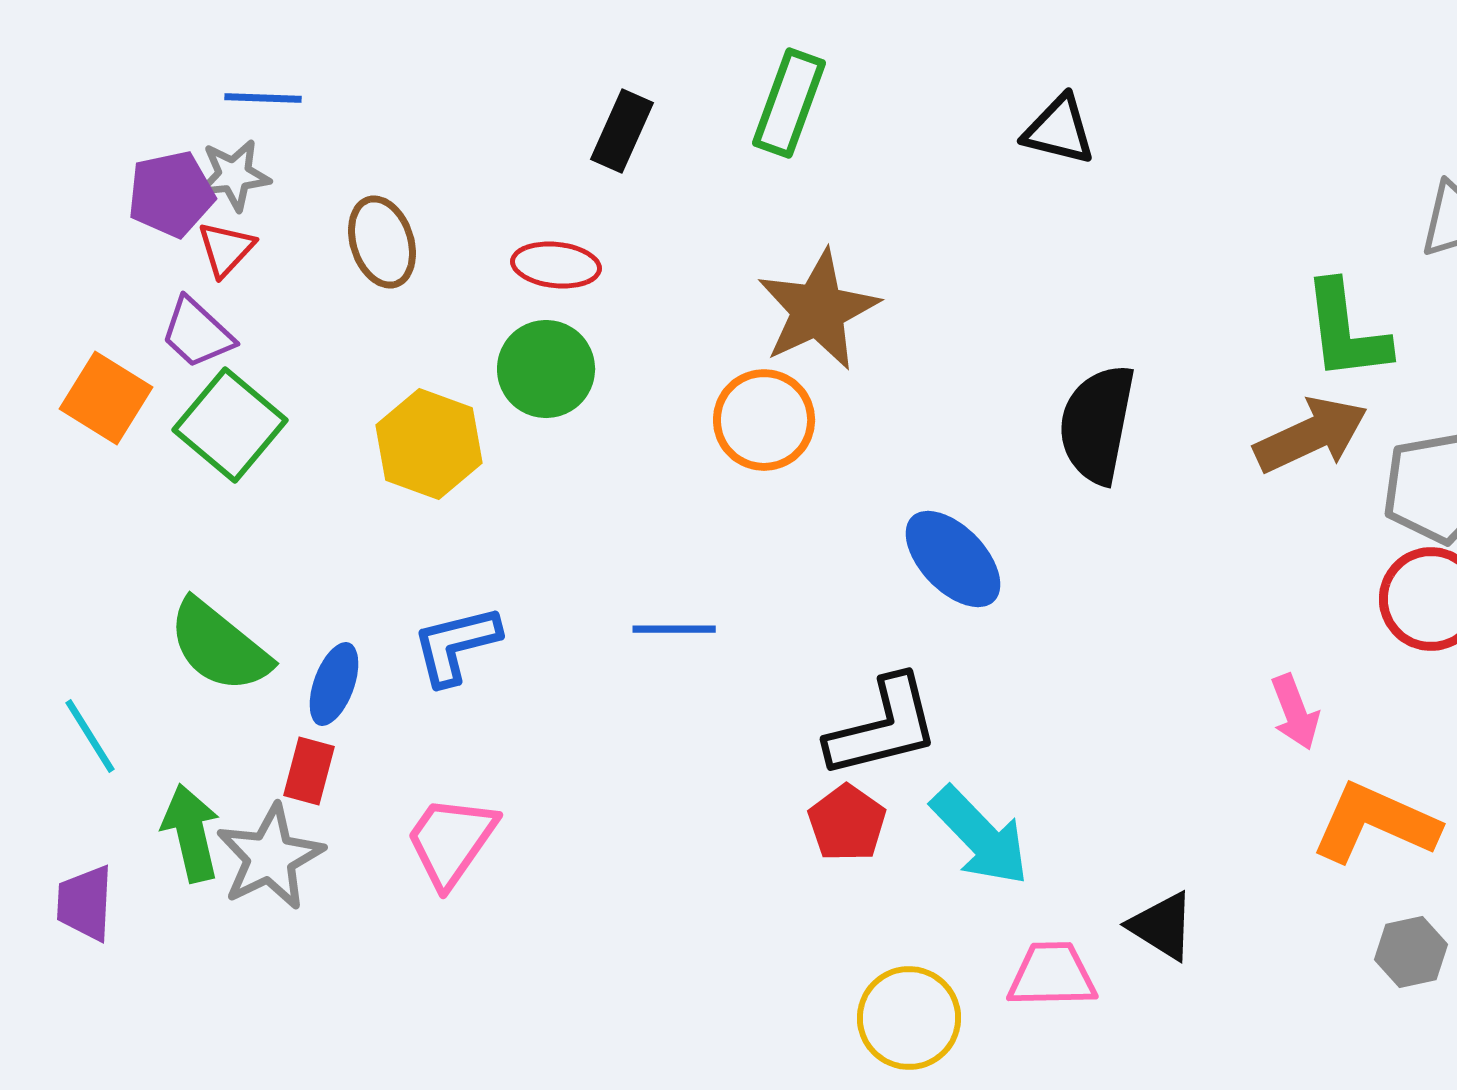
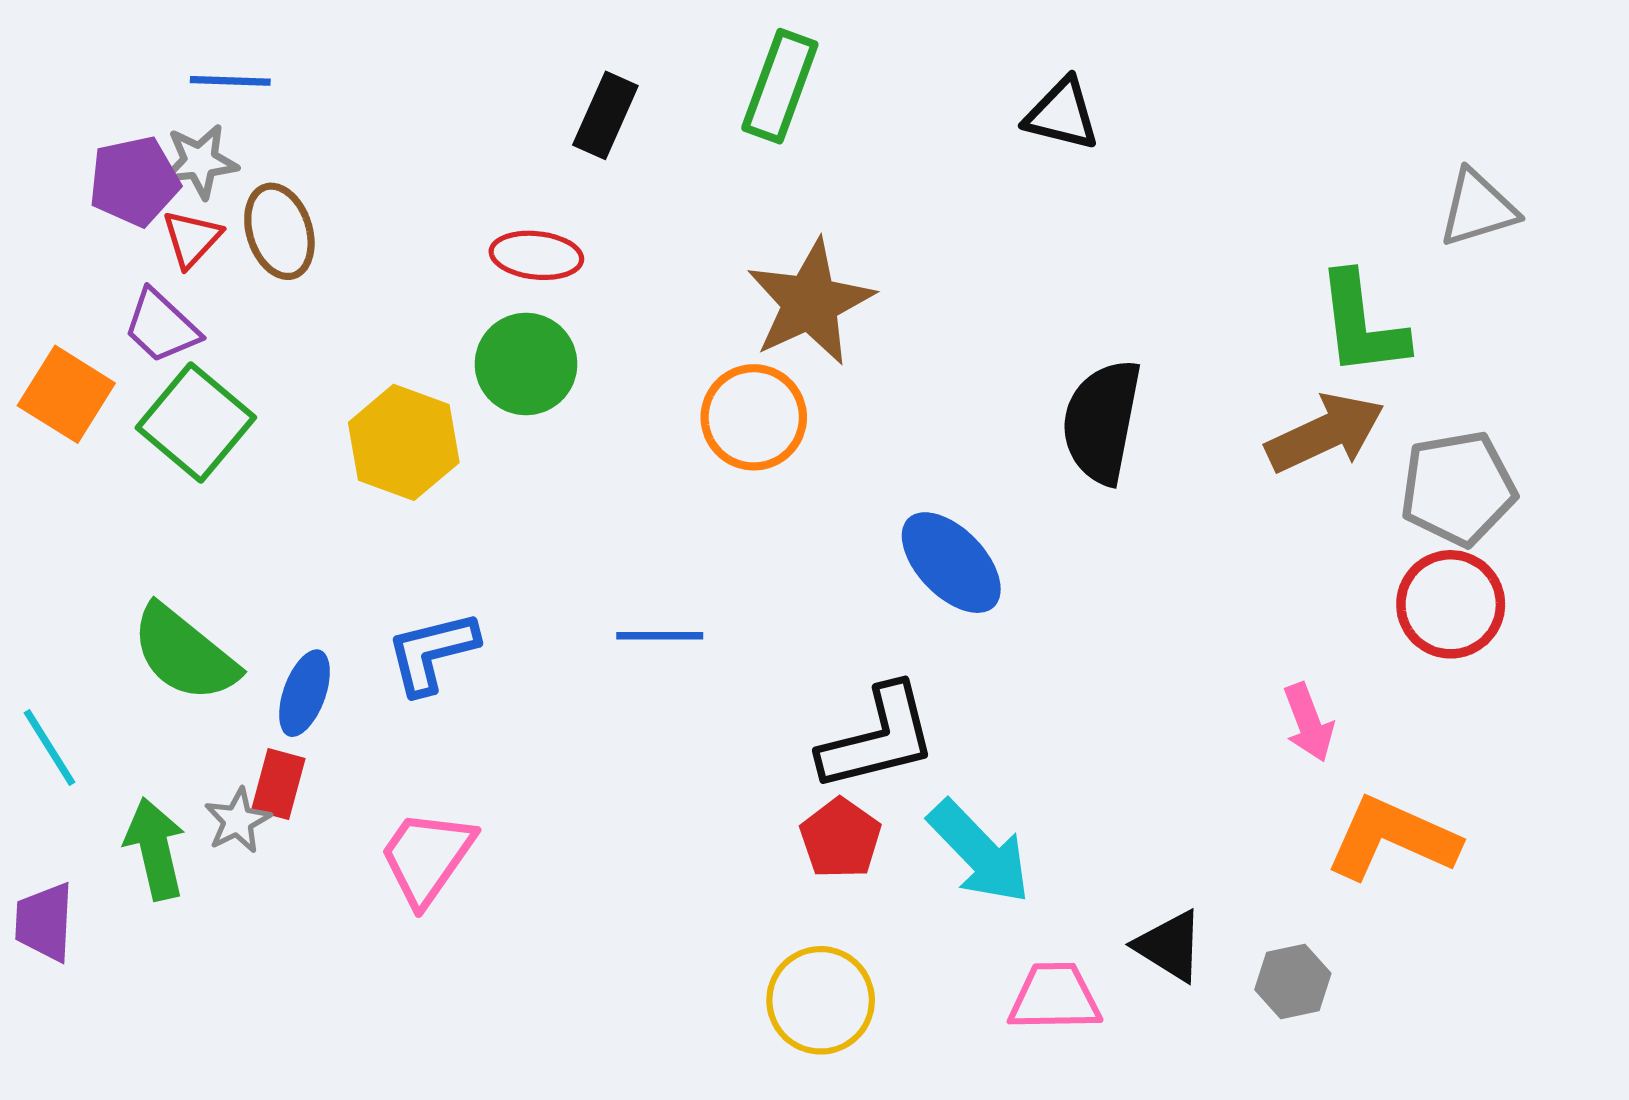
brown ellipse: (382, 242) -> (279, 231), moved
gray star: (270, 857) -> (238, 821), moved, size x0.6
gray hexagon: (1411, 952) -> (1293, 982), moved
yellow circle: (909, 1018) -> (821, 1000), moved

